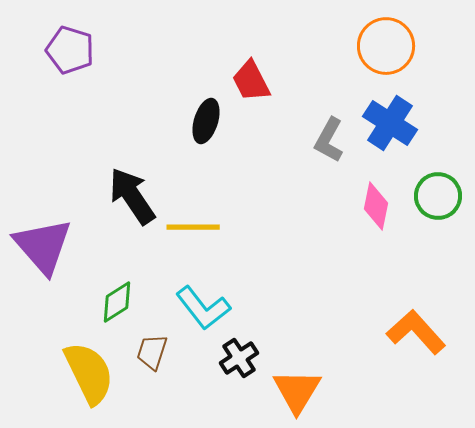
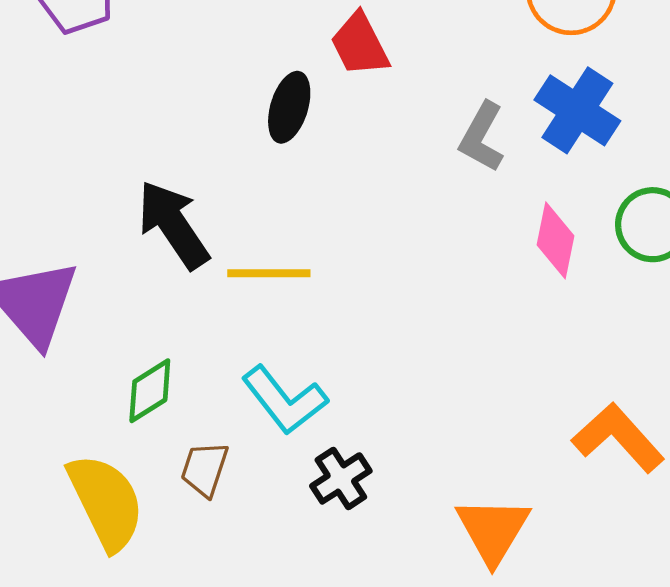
orange triangle: (297, 391) -> (493, 530), moved

